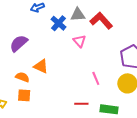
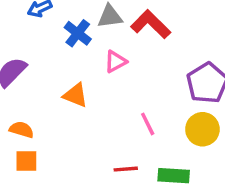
pink triangle: (79, 41) -> (116, 62), turned 48
orange triangle: (41, 66) -> (75, 95), moved

